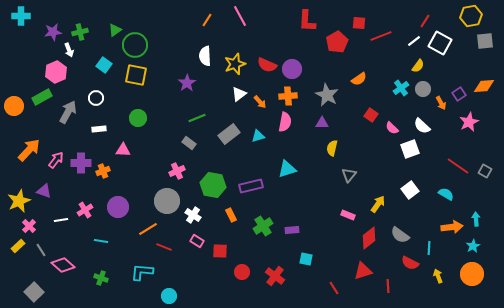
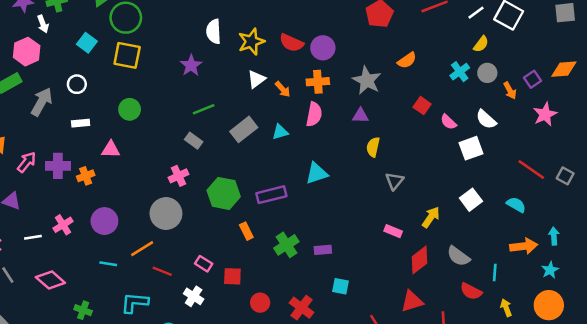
white cross: (193, 215) -> (194, 296), moved
cyan line: (101, 241) -> (108, 264), moved
pink diamond: (63, 265) -> (50, 280), moved

